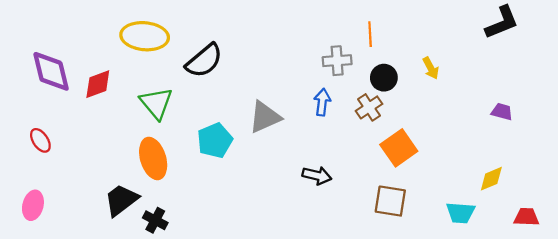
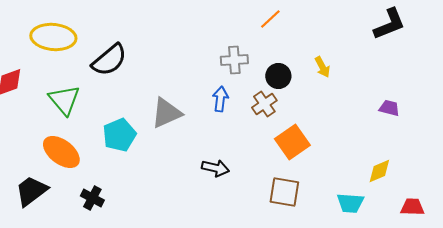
orange line: (370, 34) -> (270, 19), moved, turned 50
orange ellipse: (153, 158) -> (61, 152), turned -36
black cross: (155, 220) -> (92, 198), moved

